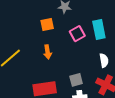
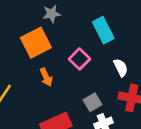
orange square: (47, 25) -> (36, 43), size x1.6
pink square: (77, 34) -> (79, 59), moved

